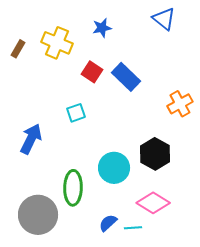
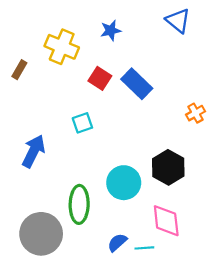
brown rectangle: (18, 49) -> (19, 70), moved
orange cross: (180, 104) -> (195, 113), size x0.7
pink diamond: (153, 203) -> (166, 221), turned 52

